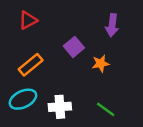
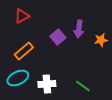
purple arrow: (112, 25) -> (79, 29), moved
orange star: (101, 64) -> (101, 40), moved

